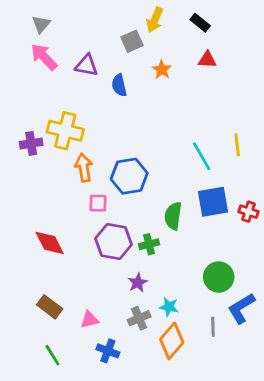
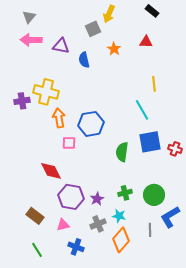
black rectangle: (200, 23) -> (152, 11), moved
pink arrow: (44, 57) -> (31, 40), turned -45
yellow line: (237, 145) -> (154, 84), moved
purple hexagon: (114, 241) -> (71, 197), moved
red diamond: (50, 243) -> (51, 171), moved
green cross: (149, 244) -> (125, 193), moved

